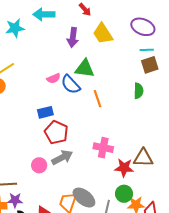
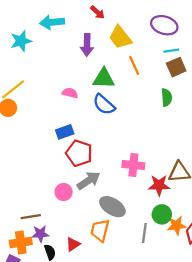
pink semicircle: (54, 78) -> (70, 93), turned -136
blue semicircle: (71, 84) -> (104, 104), moved
orange line: (97, 99) -> (134, 65), moved
gray ellipse: (84, 198) -> (112, 207), moved

